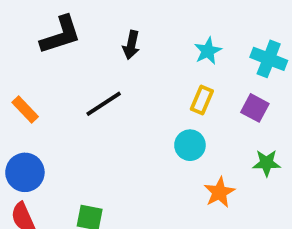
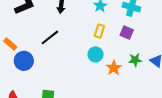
blue circle: (25, 172) -> (24, 61), moved
orange star: (219, 192) -> (114, 68), moved

